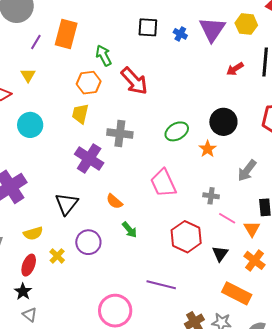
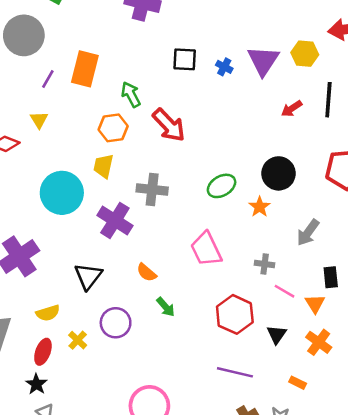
cyan circle: (30, 125) -> (62, 193), moved, size x1.4
purple line: (161, 285) -> (235, 372), moved
orange rectangle: (237, 293) -> (298, 383), size x0.5

